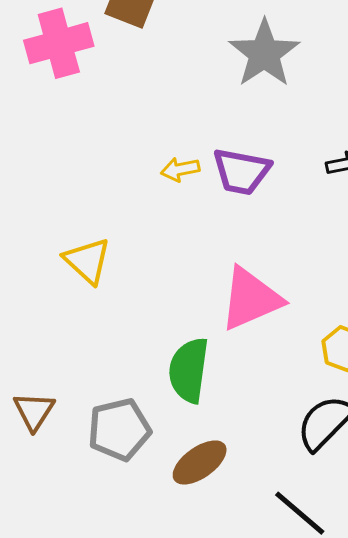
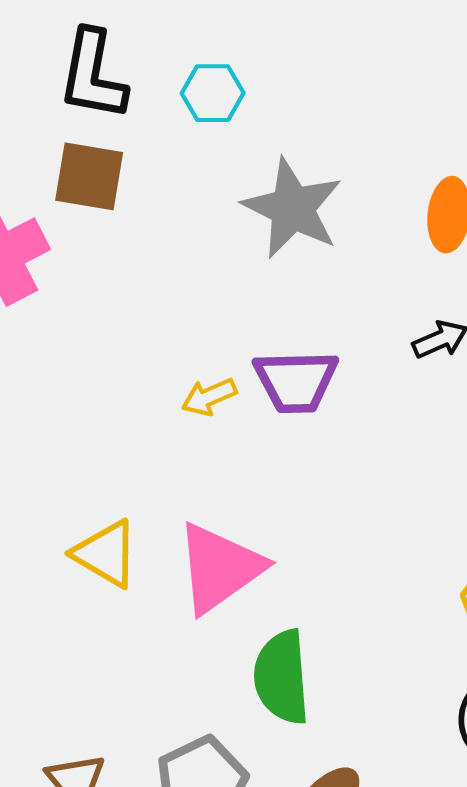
pink triangle: (251, 299) -> (220, 568), moved

